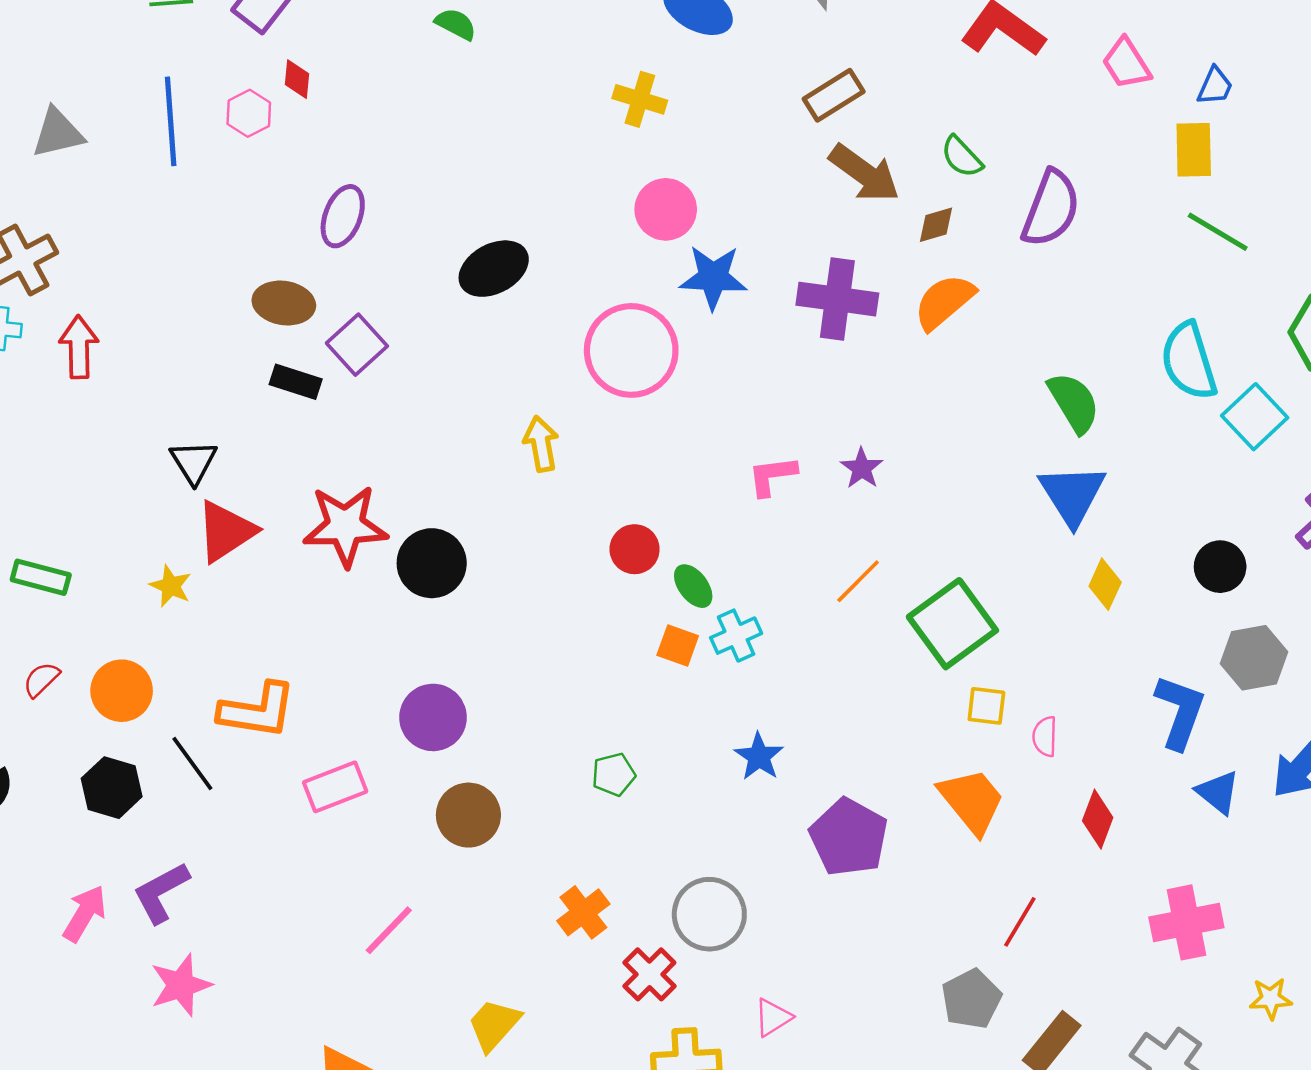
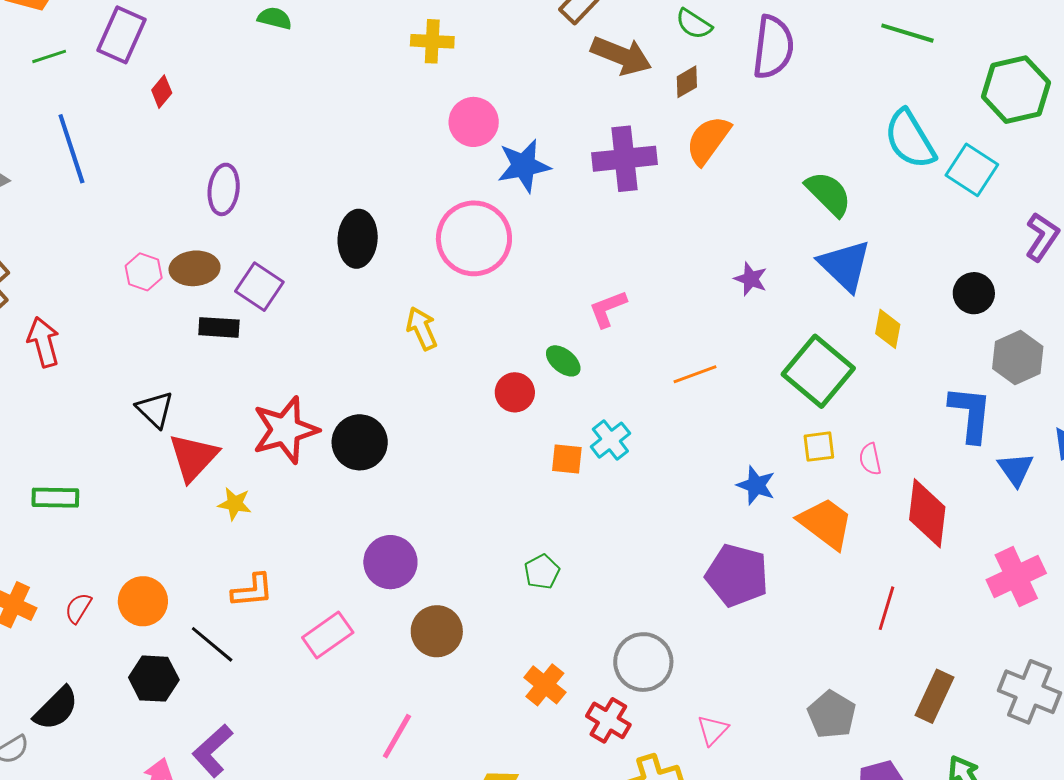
red diamond: (297, 79) -> (162, 92), turned 48
pink hexagon: (249, 113) -> (144, 272), moved
black ellipse: (494, 269) -> (358, 239), moved, turned -44
purple star: (862, 468) -> (751, 279), moved
green rectangle: (41, 577) -> (55, 498), moved
orange line: (858, 581) -> (695, 374), turned 39
yellow star: (171, 586) -> (235, 504), moved
green ellipse: (693, 586) -> (563, 361), moved
green square: (952, 624) -> (818, 371), moved
orange L-shape: (257, 710) -> (252, 590), size x0.7
blue star: (759, 757) -> (756, 485), moved
blue triangle: (1218, 792) -> (1016, 469), turned 30
red diamond: (1098, 819) -> (927, 513), size x1.5
gray pentagon: (971, 999) -> (832, 714), moved

